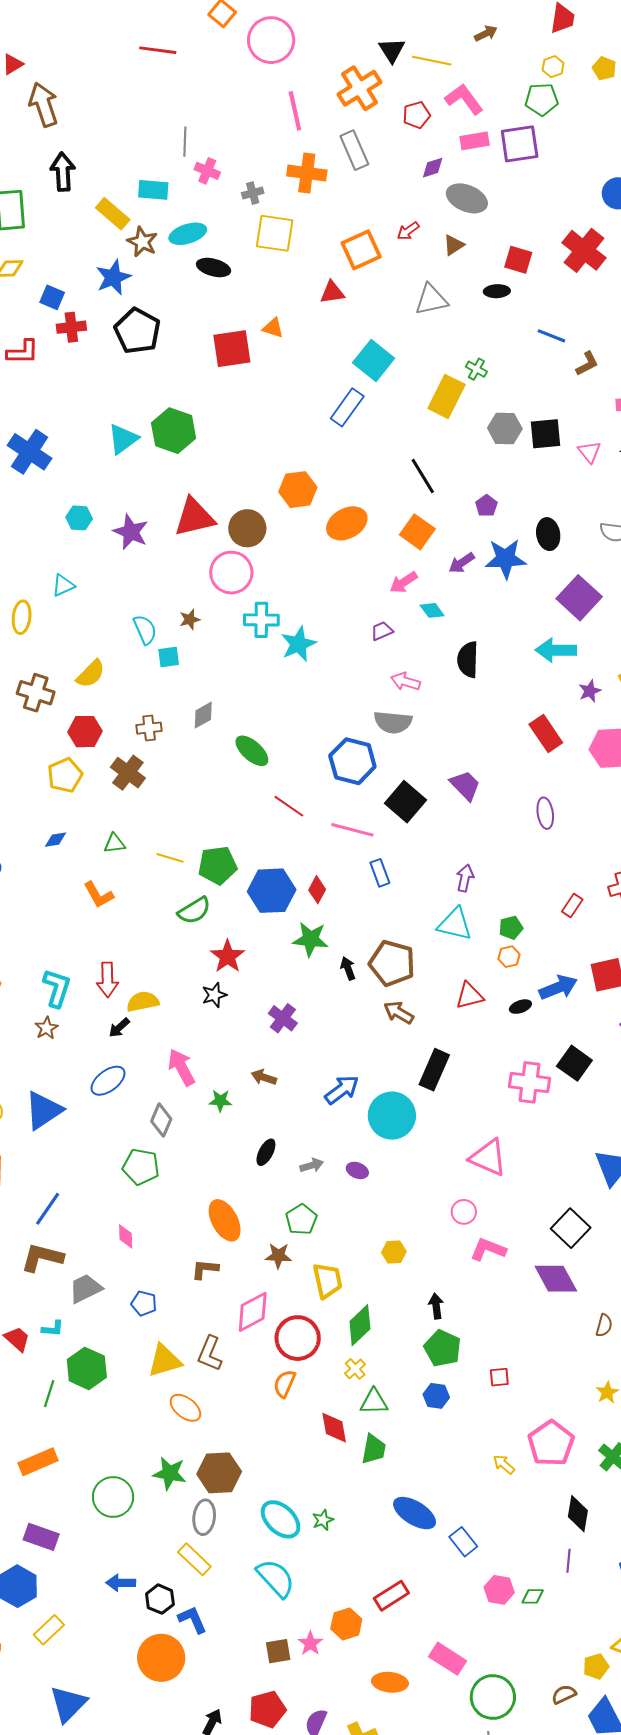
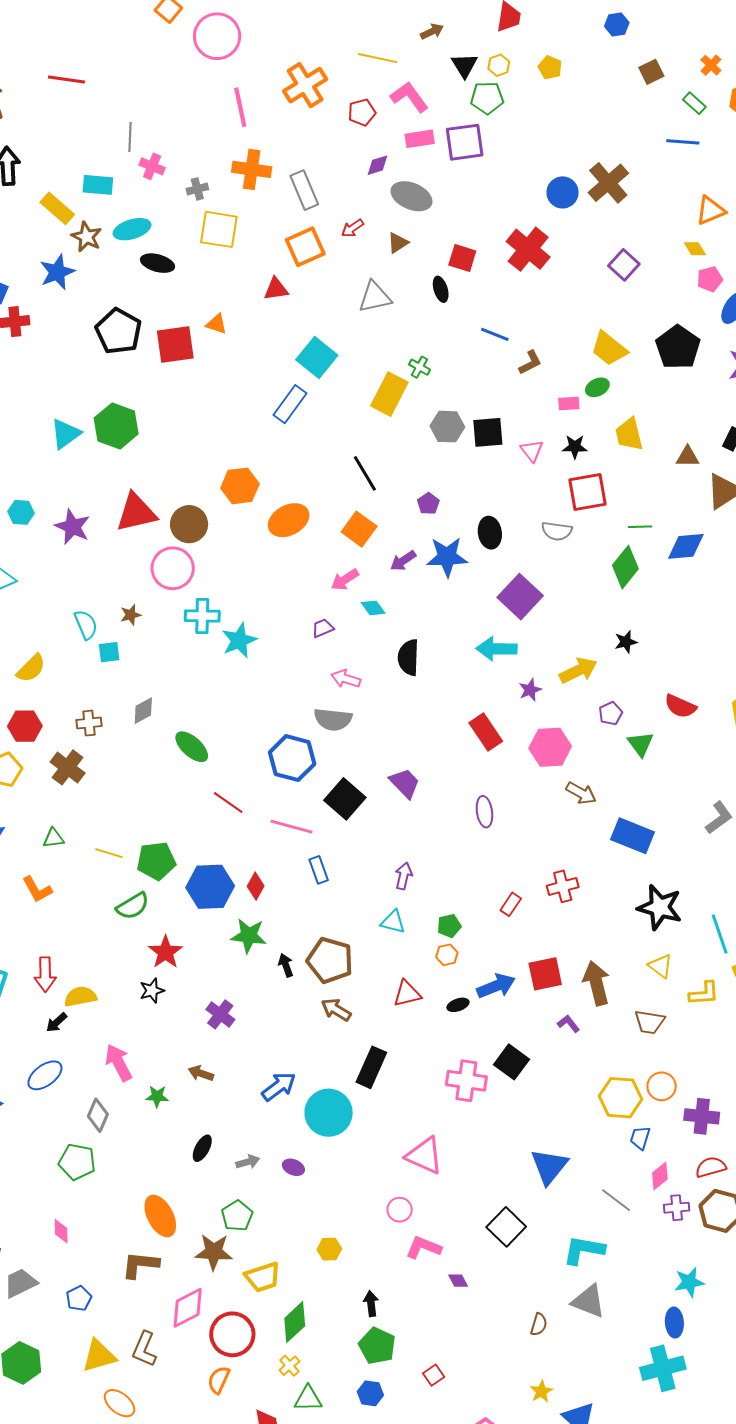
red line: (158, 50) -> (66, 79), moved
black triangle: (392, 50) -> (464, 65), moved
gray rectangle: (354, 150) -> (304, 190), moved
black ellipse: (497, 291) -> (441, 289), turned 75
black pentagon: (137, 331) -> (119, 331), moved
cyan triangle: (455, 924) -> (393, 922), size x0.7
brown star: (278, 1256) -> (214, 1252), size x1.4
brown L-shape: (205, 1269) -> (140, 1265), size x1.4
purple diamond: (556, 1279) -> (458, 1281), moved, size x0.5
yellow trapezoid: (328, 1280) -> (263, 1277), turned 84
blue pentagon: (144, 1303) -> (79, 1298), turned 30
red square: (499, 1377) -> (434, 1375), turned -30

